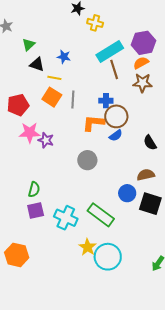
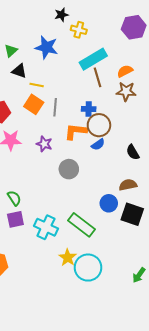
purple hexagon: (144, 43) -> (134, 27), moved
blue star: (64, 57) -> (46, 47), moved, size x1.6
purple star: (46, 140) -> (44, 144), moved
green semicircle: (34, 189) -> (14, 198), turned -49

